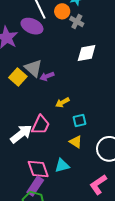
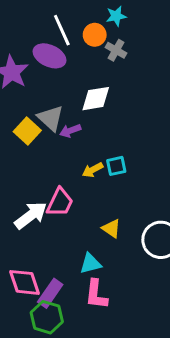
white diamond: (87, 53) -> (96, 99), moved
cyan square: (79, 121) -> (116, 166), moved
pink diamond: (38, 169) -> (24, 282), moved
pink L-shape: (98, 185) -> (96, 294), moved, turned -50

